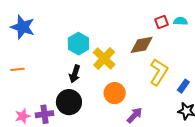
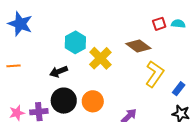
brown diamond: (142, 45) -> (138, 46), turned 45
black arrow: (75, 74) -> (59, 72), moved, turned 48
orange circle: (115, 93) -> (93, 101), moved

